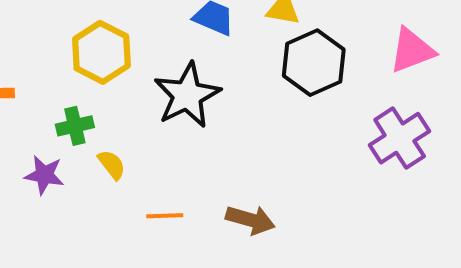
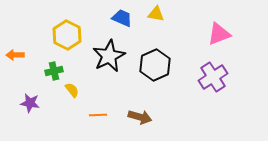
black hexagon: (314, 63) -> (155, 65), moved
purple star: (44, 175) -> (30, 103), moved

